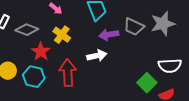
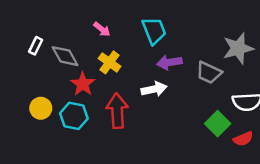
gray trapezoid: (134, 27) -> (209, 73), moved
gray diamond: (27, 30) -> (65, 56), turned 40

